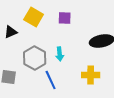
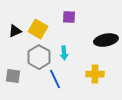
yellow square: (34, 17) -> (38, 29), moved

